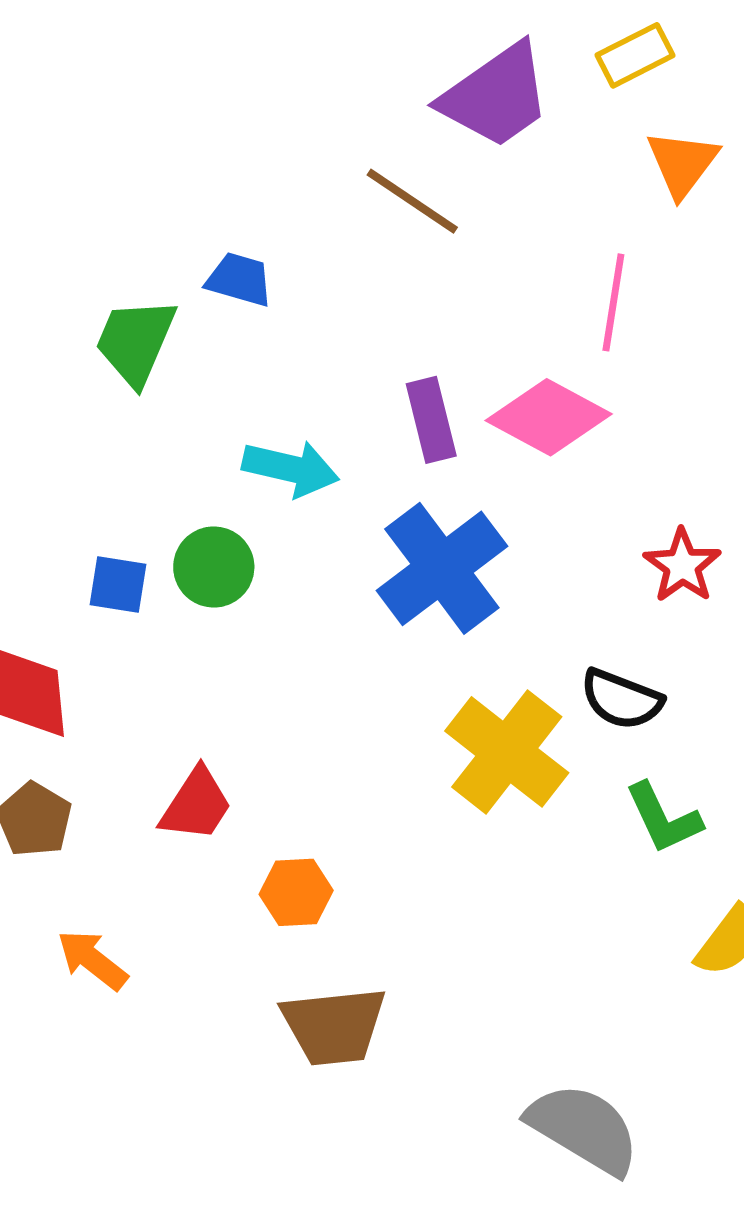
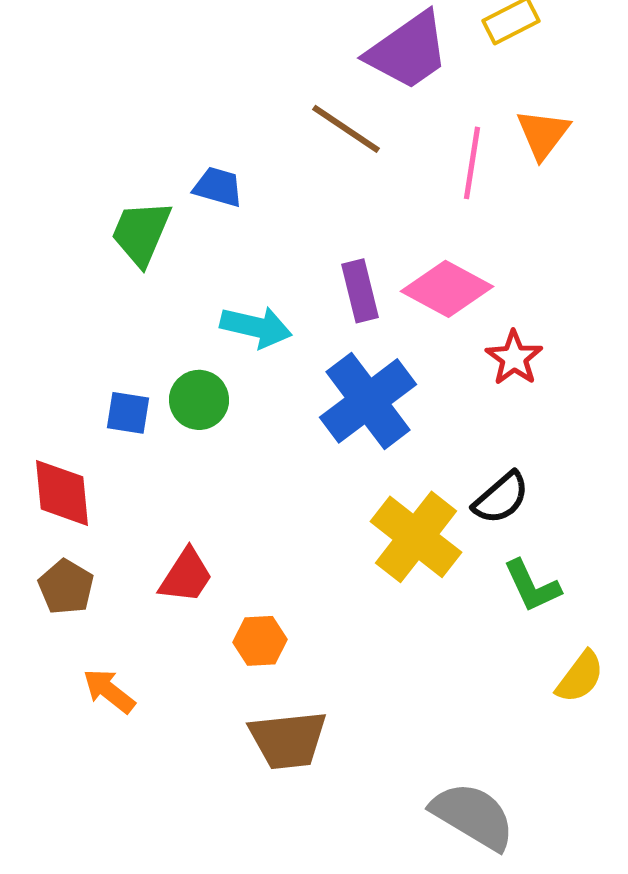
orange triangle: (682, 163) -> (543, 134), moved
pink line: (613, 302) -> (472, 163), moved
red star: (682, 566) -> (514, 358), moved
black semicircle: (621, 699) -> (501, 498), turned -62

